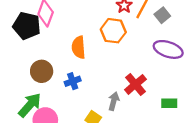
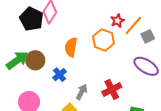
blue cross: (73, 81) -> (60, 75), turned -32
gray arrow: (114, 101) -> (82, 92), moved
green arrow: (30, 105) -> (17, 60), moved

